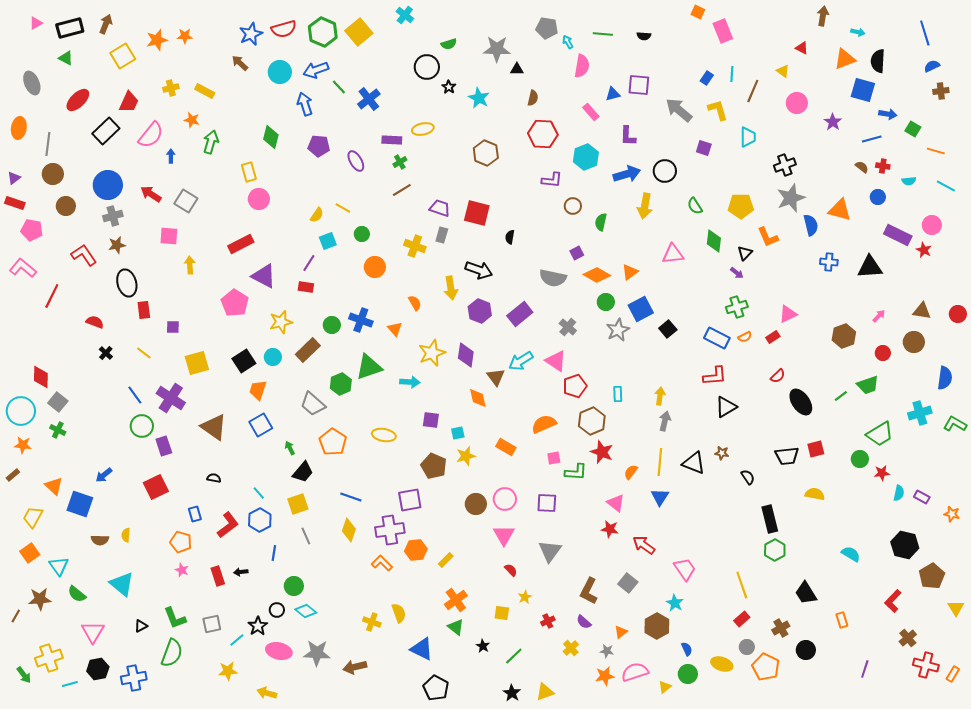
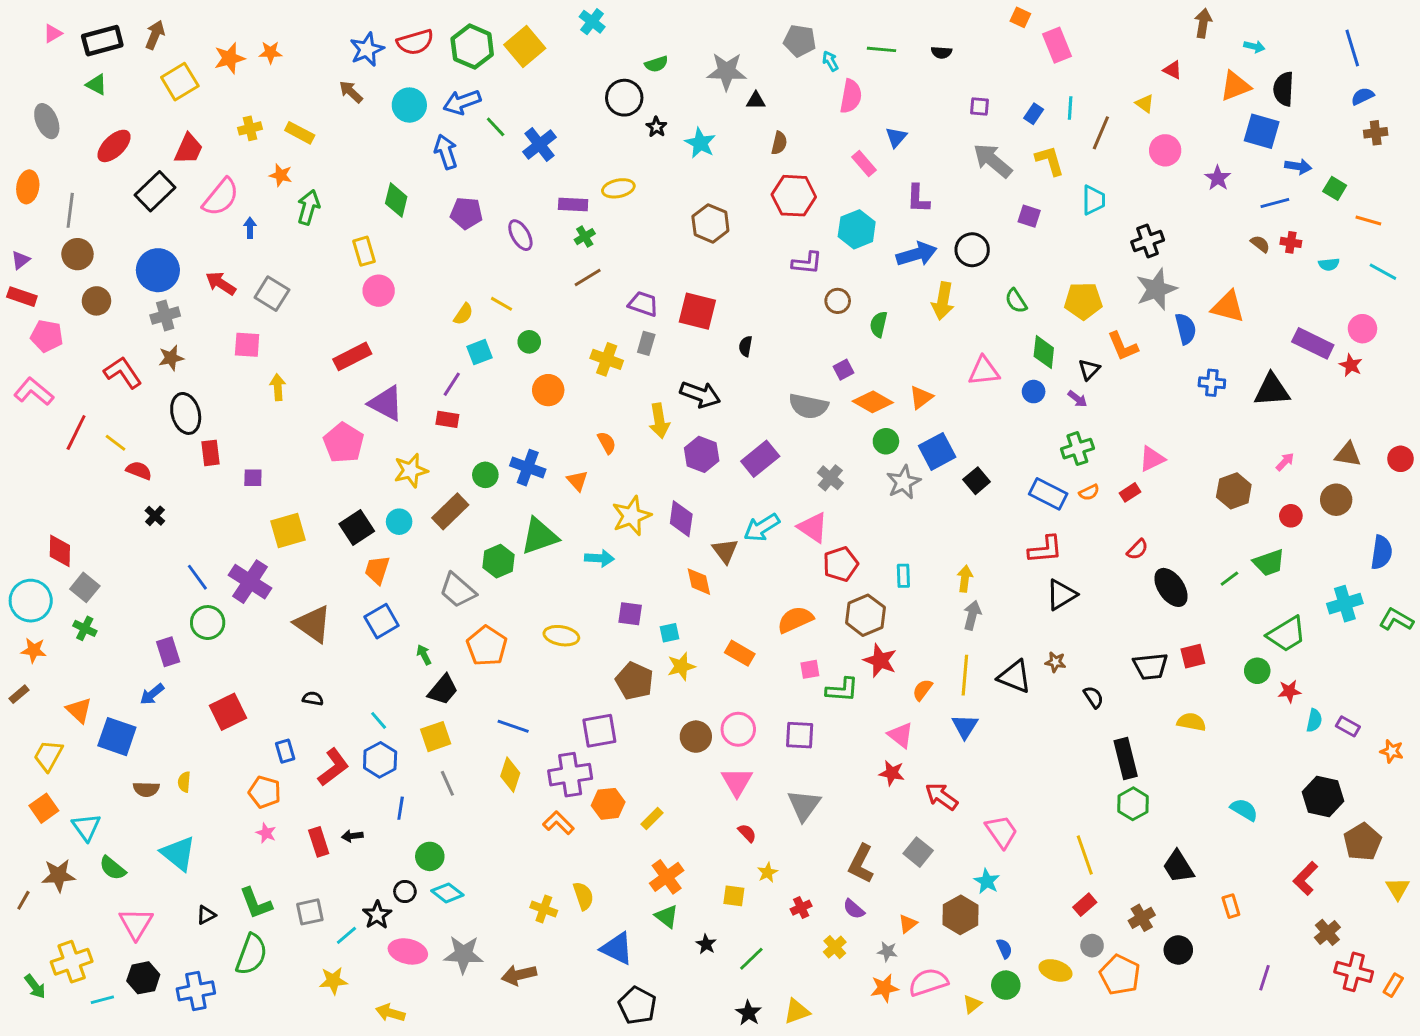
purple square: (639, 85) -> (979, 106), moved, size x0.6
blue triangle: (613, 94) -> (896, 137), turned -35
blue circle: (878, 197) -> (1034, 392), moved
yellow line: (144, 353) -> (115, 443), moved
purple rectangle: (164, 446) -> (168, 652), moved

